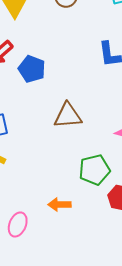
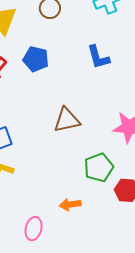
blue pentagon: (32, 69) -> (36, 59), moved

